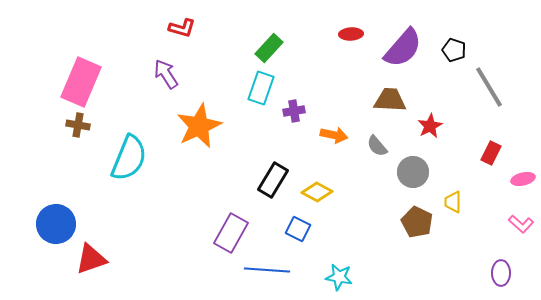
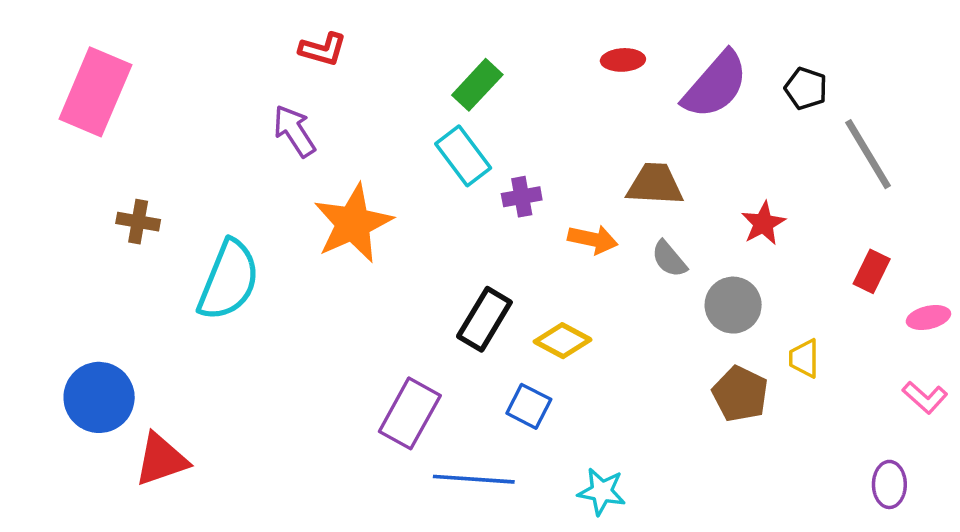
pink rectangle: (81, 82) -> (95, 92), moved
cyan rectangle: (261, 88) -> (463, 156), turned -56
brown trapezoid: (390, 100) -> (655, 184), moved

